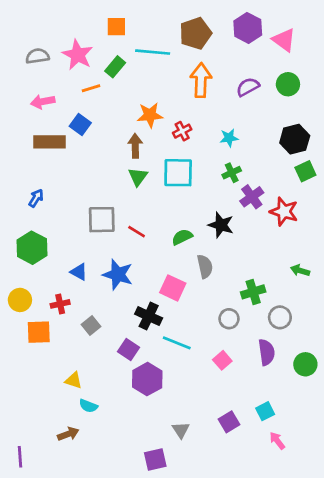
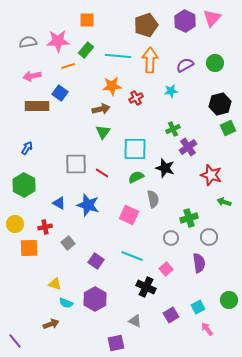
pink triangle: (284, 40) -> (212, 18), moved, turned 36
cyan line: (153, 52) -> (118, 56), moved
pink star: (78, 55) -> (58, 41), turned -30
cyan star: (229, 138) -> (171, 91), moved
brown arrow: (135, 146) -> (101, 109), turned 78
cyan square: (178, 173) -> (135, 149), moved
red star: (284, 212) -> (211, 175), moved
black cross: (149, 316) -> (146, 287), moved
green circle: (305, 364) -> (229, 300), moved
purple hexagon: (147, 379) -> (95, 299), moved
gray triangle: (181, 430) -> (135, 321), turned -32
purple line: (20, 457) -> (15, 341), turned -35

